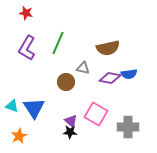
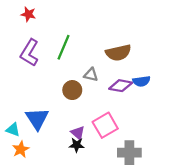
cyan triangle: (12, 106) -> (13, 130), moved
pink square: (96, 114) -> (105, 125), turned 30
gray cross: (128, 127) -> (129, 153), moved

